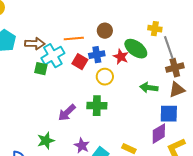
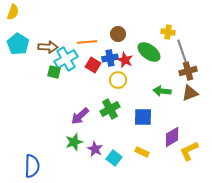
red star: (121, 57) -> (125, 60), moved
green cross: (97, 106) -> (110, 109), turned -30
blue square: (169, 114) -> (143, 117), moved
green star: (46, 141) -> (74, 142), moved

